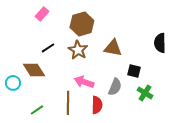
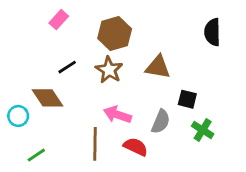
black semicircle: (160, 43) -> (212, 32), moved
red semicircle: (97, 105) -> (136, 147), turned -66
green line: (37, 110) -> (36, 155), moved

